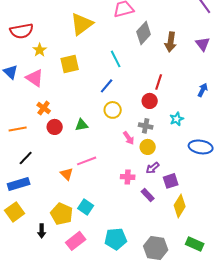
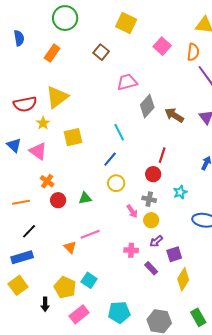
yellow triangle: (82, 24) -> (57, 97), moved
brown arrow: (171, 42) -> (174, 115), turned 114
green rectangle: (195, 244) -> (198, 317), turned 36

